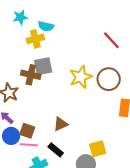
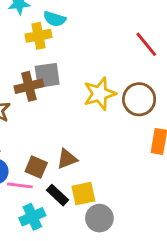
brown cross: (31, 75) -> (29, 86), turned -30
brown square: (27, 131) -> (36, 167), moved
yellow square: (98, 149) -> (83, 194), moved

